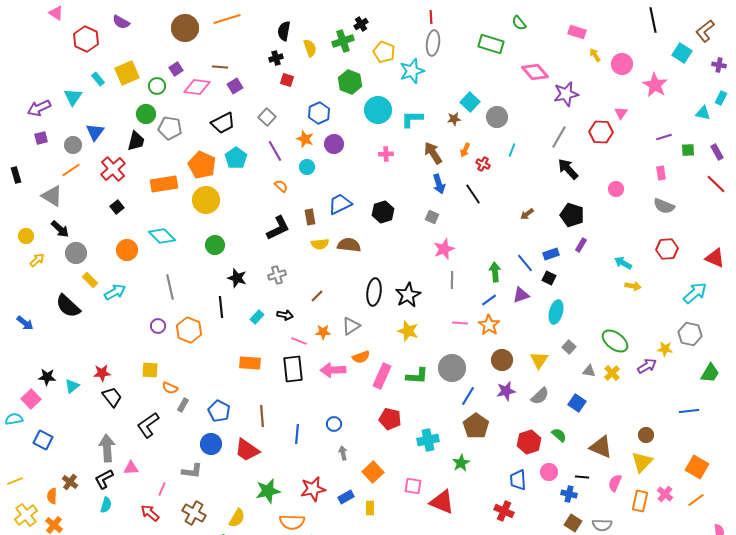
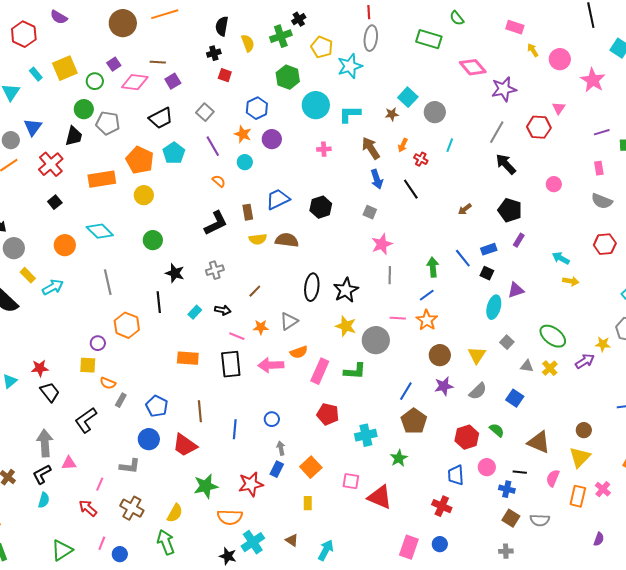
yellow circle: (206, 200) -> (144, 195), size x0.7
purple triangle: (521, 295) -> (516, 290), moved
purple circle: (158, 326) -> (98, 343), moved
gray circle: (452, 368) -> (376, 340), moved
blue rectangle: (346, 497) -> (277, 469), moved, turned -35

